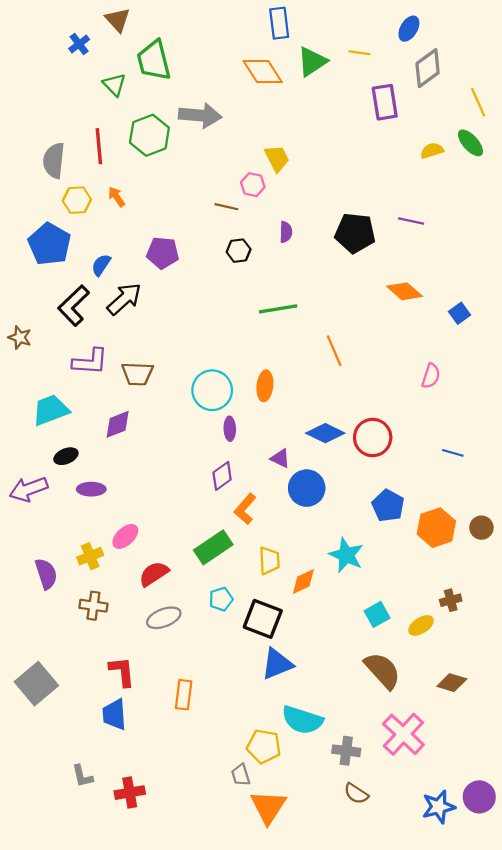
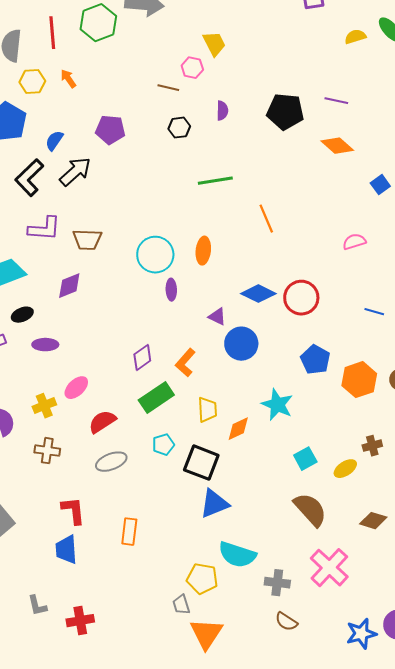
orange diamond: (405, 291) -> (337, 146), moved
pink semicircle: (431, 376) -> (354, 242), turned -125
purple diamond: (222, 476) -> (142, 358), moved

